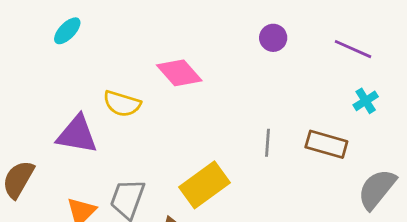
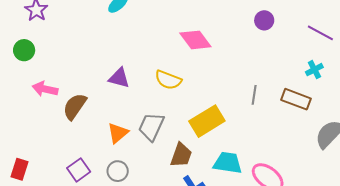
cyan cross: (366, 101) -> (314, 70), moved
yellow semicircle: (122, 104) -> (168, 80), moved
purple triangle: (77, 134) -> (119, 78), size x0.7

